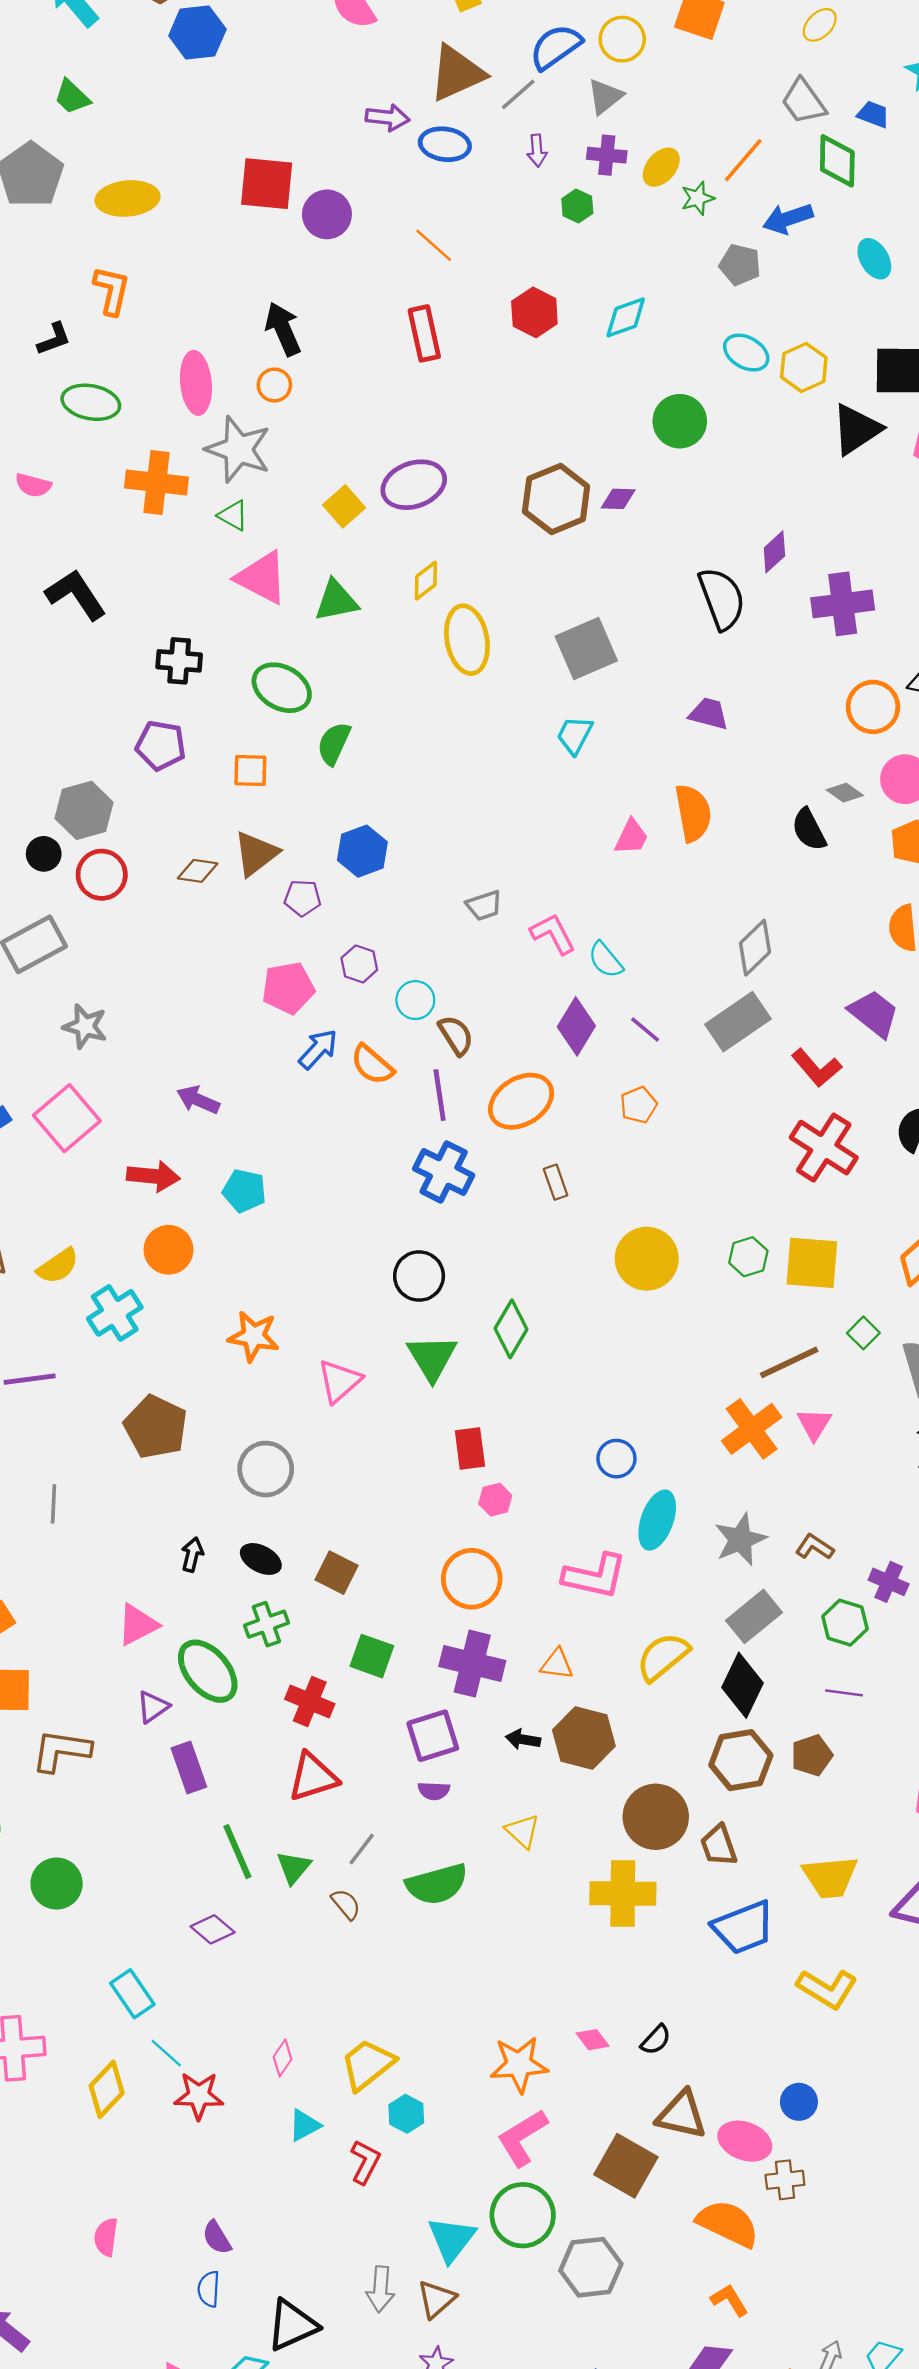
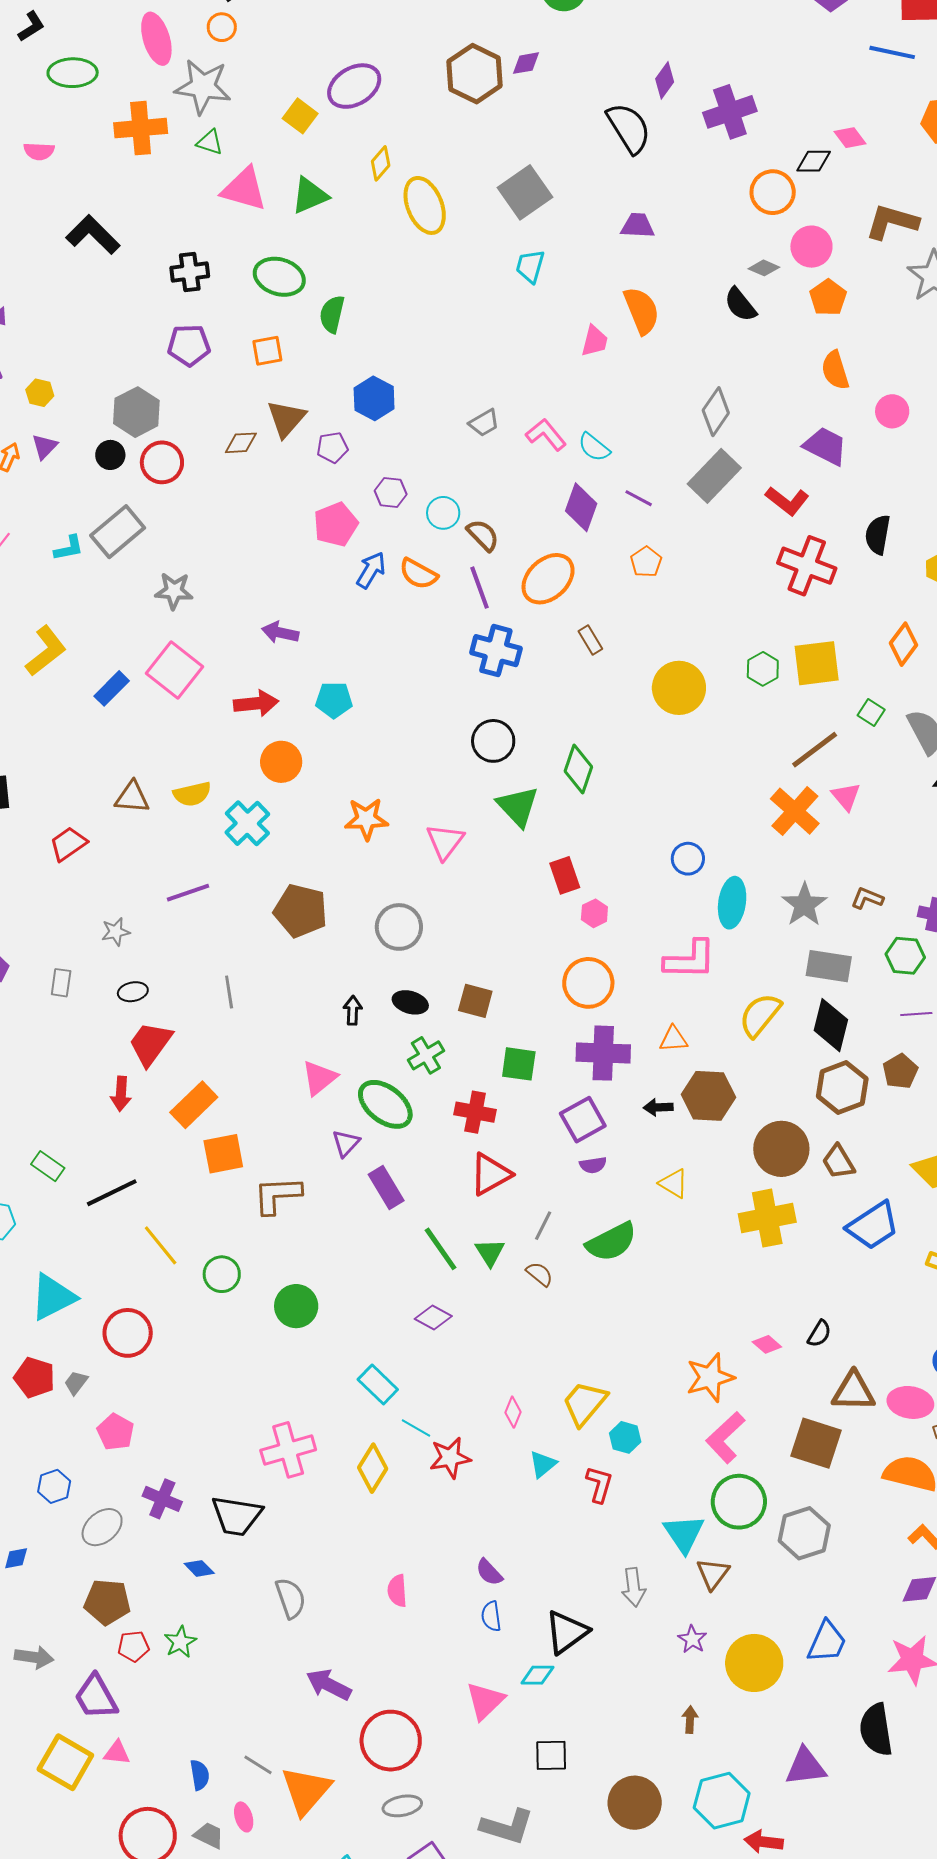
yellow semicircle: (58, 1266) -> (192, 794), turned 33
gray rectangle: (754, 1616) -> (829, 966), turned 60
brown triangle: (436, 2299) -> (713, 1574), moved

